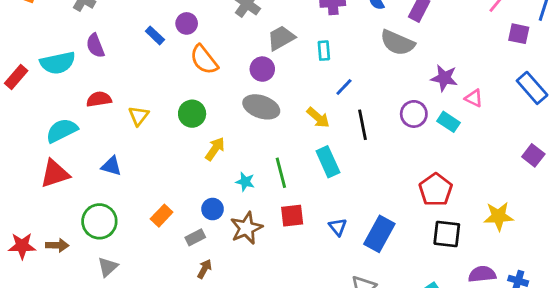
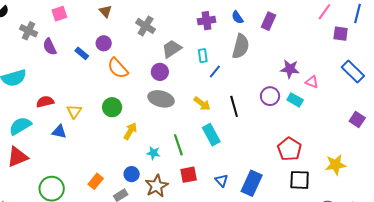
gray semicircle: (397, 43) -> (241, 46), moved, turned -95
purple semicircle: (95, 46) -> (50, 47), moved
blue line: (344, 87) -> (215, 72), moved
blue triangle: (111, 166) -> (59, 132), moved

